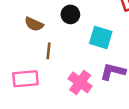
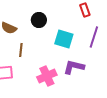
pink cross: (80, 82) -> (47, 76), turned 30

